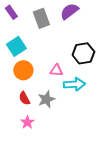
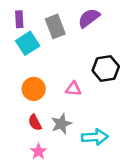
purple rectangle: (11, 12) -> (19, 19), turned 32
cyan square: (16, 46) -> (28, 43), moved
cyan arrow: (74, 84) -> (95, 137), moved

